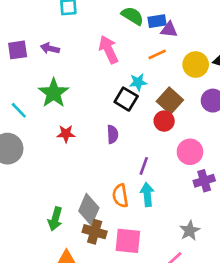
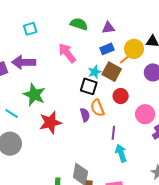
blue rectangle: (157, 21) -> (107, 49), moved
purple arrow: (50, 48) -> (24, 62), size x1.6
orange line: (157, 54) -> (126, 59), moved
brown square: (170, 101) -> (112, 72), moved
red star: (66, 134) -> (50, 122), size x1.6
orange semicircle: (120, 196) -> (97, 108), moved

